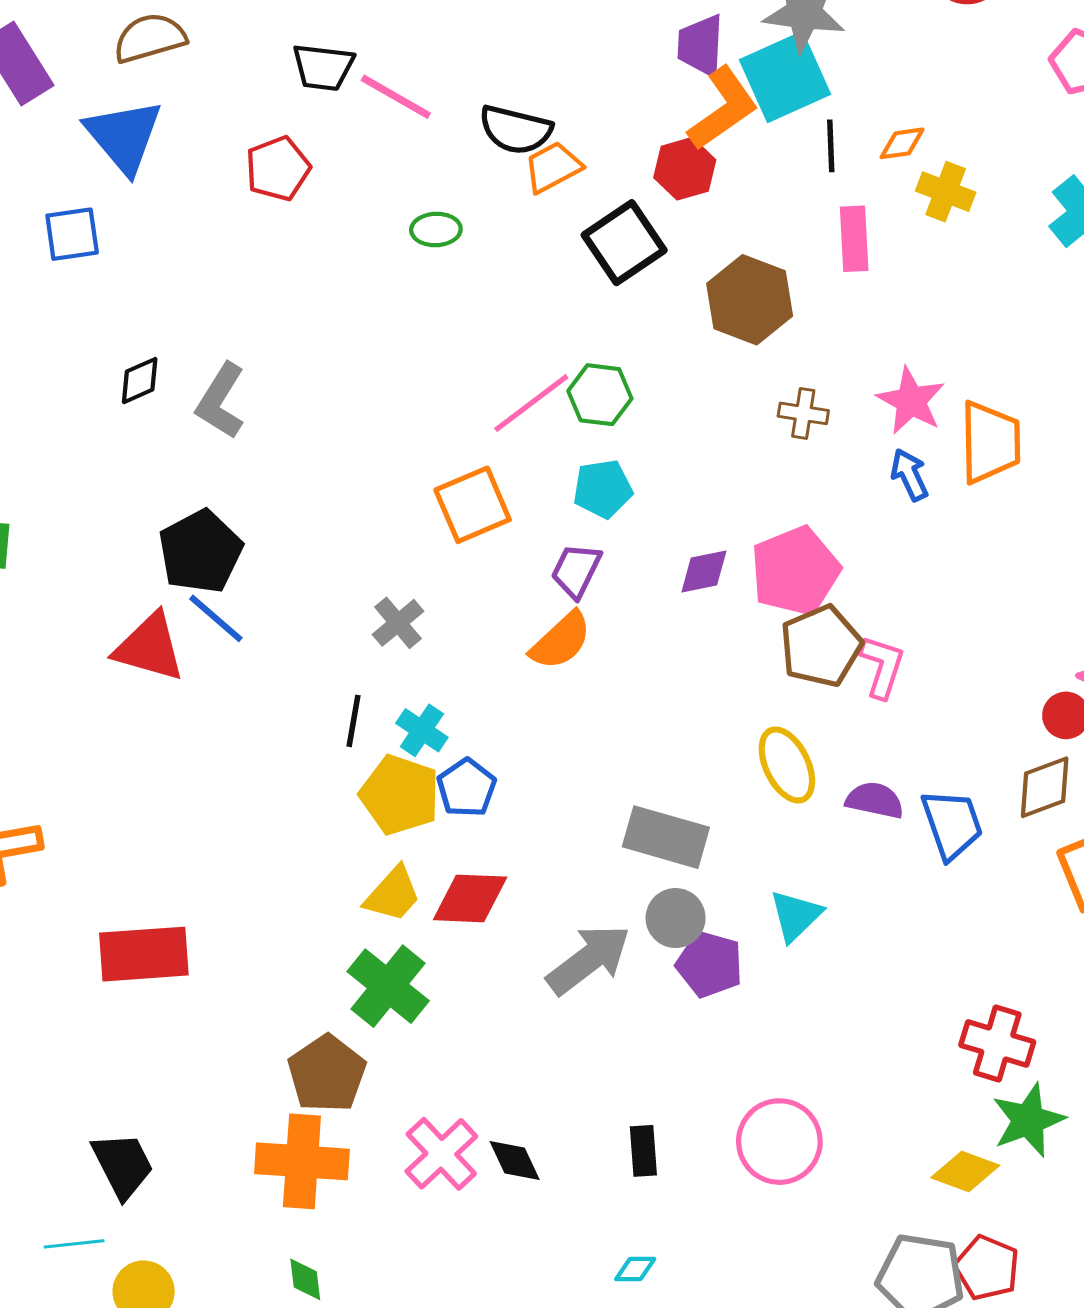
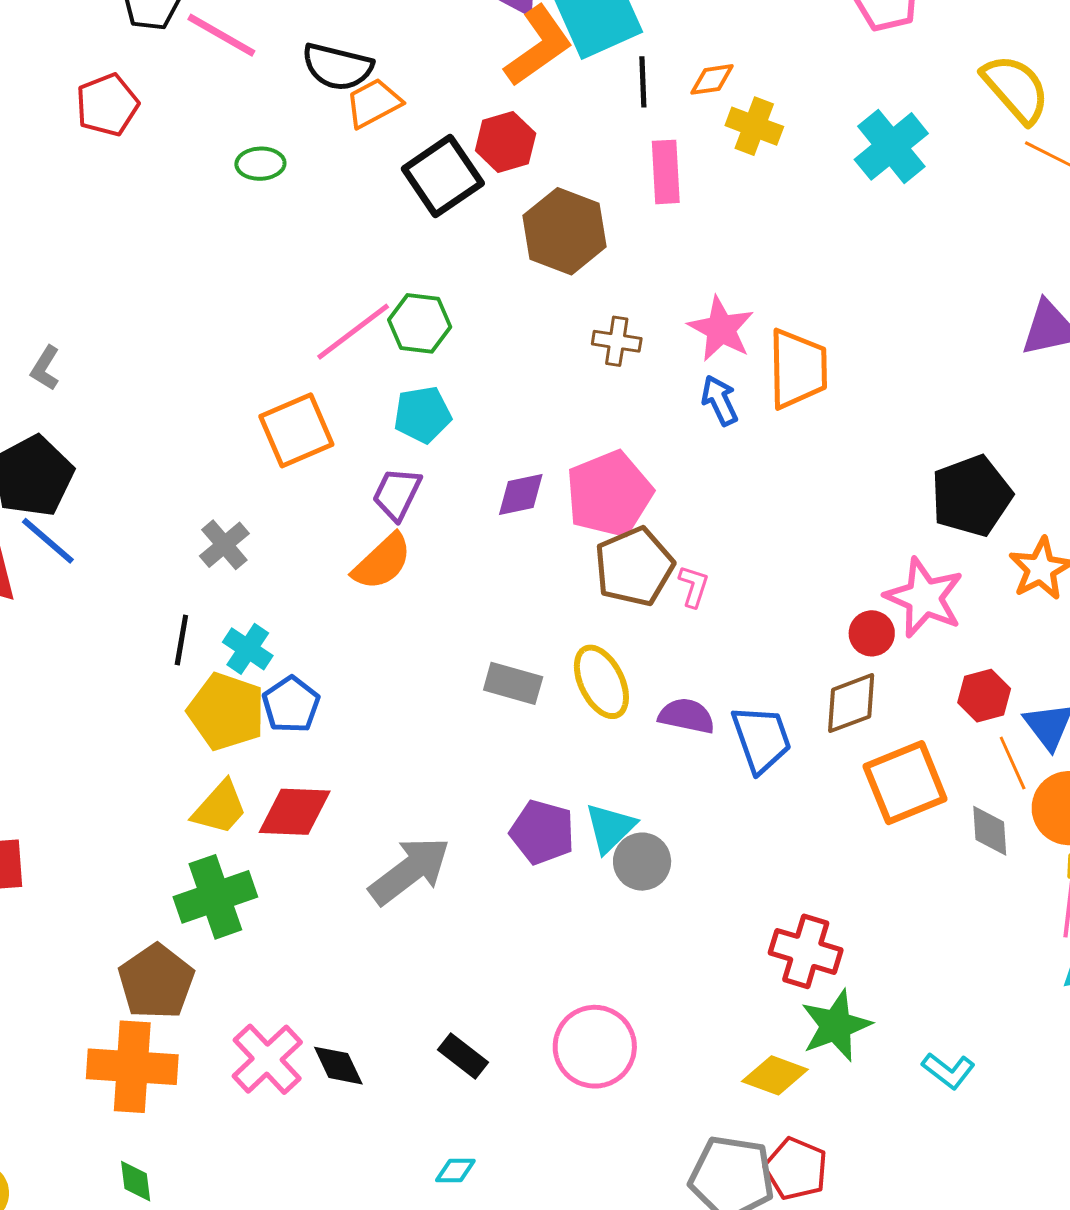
red hexagon: (685, 169) -> (506, 142), moved
gray L-shape: (221, 401) -> (45, 368), moved, size x0.6
pink L-shape: (882, 667) -> (694, 586), size x0.7
gray rectangle: (666, 837) -> (513, 683), moved, size x0.7
gray circle: (676, 918) -> (642, 862), moved
purple pentagon: (710, 964) -> (542, 832), moved
green cross: (388, 986) -> (215, 897), turned 32
black rectangle: (643, 1151) -> (463, 1056), turned -48

